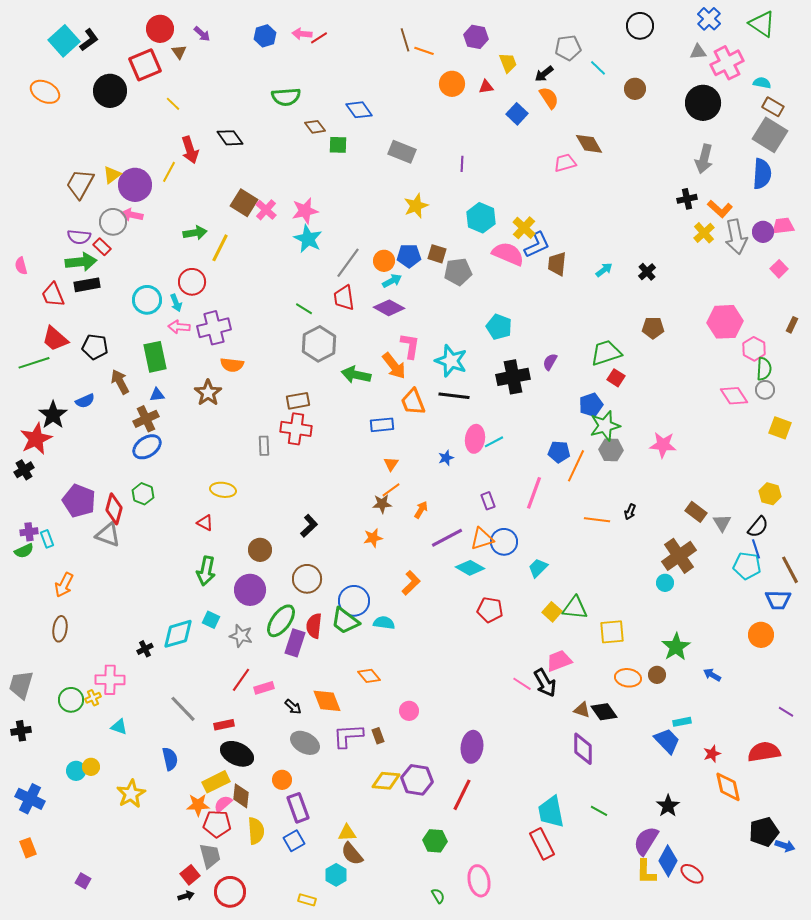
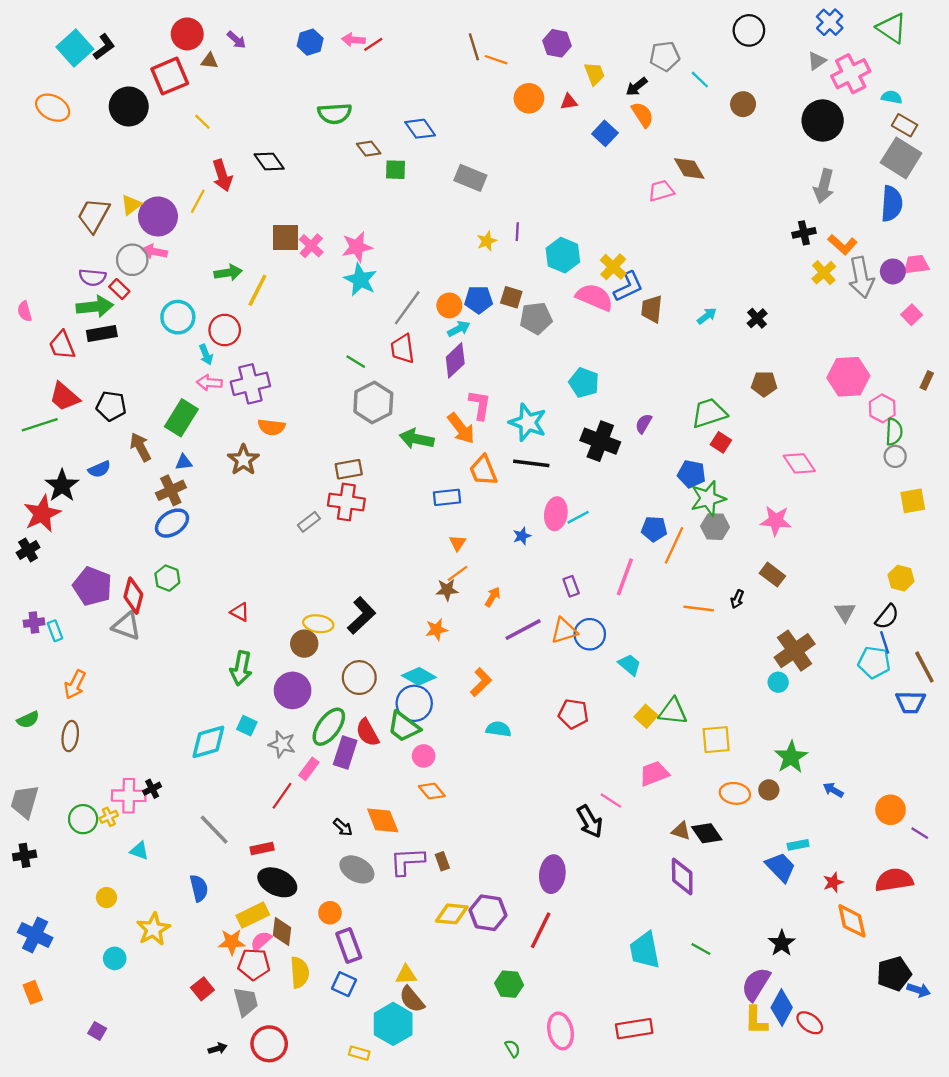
brown triangle: (179, 52) -> (209, 61), turned -49
gray triangle: (698, 52) -> (817, 61), turned -30
purple line: (462, 164) -> (517, 232), moved
brown square: (244, 203) -> (286, 238), turned -32
yellow star: (416, 206) -> (487, 241), size x0.7
cyan circle: (147, 300) -> (178, 317), moved
purple diamond: (389, 308) -> (455, 360), turned -72
green rectangle: (155, 357) -> (181, 418), turned 44
black cross: (513, 377) -> (600, 441), turned 32
pink diamond: (734, 396) -> (799, 463), moved
blue pentagon: (591, 405) -> (692, 474), turned 30
yellow square: (780, 428) -> (913, 501), turned -30
gray rectangle: (264, 446) -> (309, 522), turned 54
yellow ellipse: (223, 490) -> (318, 624), moved
brown rectangle: (696, 512) -> (772, 575), moved
black L-shape: (309, 526) -> (362, 616), size x1.4
green semicircle: (24, 551) -> (28, 720), moved
cyan diamond: (470, 568) -> (419, 676), moved
cyan trapezoid: (538, 568) -> (630, 665), turned 85
cyan semicircle: (384, 623) -> (498, 729), moved
red semicircle: (314, 626) -> (367, 733), turned -35
orange circle: (761, 635) -> (891, 810), moved
black cross: (145, 649) -> (152, 789), moved
black arrow: (545, 683) -> (590, 821), moved
pink rectangle: (264, 688) -> (309, 769), moved, turned -36
pink circle: (409, 711) -> (424, 756), moved
cyan circle: (76, 771) -> (115, 958), moved
blue square: (294, 841) -> (344, 984), turned -35
red rectangle: (542, 844) -> (634, 1029), moved, turned -72
red square: (190, 875) -> (202, 989), moved
cyan hexagon: (336, 875) -> (393, 1024), size x1.6

